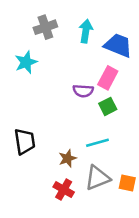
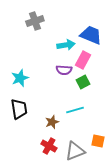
cyan arrow: (86, 31) -> (66, 45), moved, turned 72
cyan star: (26, 62) -> (20, 78), moved
gray triangle: (97, 178) -> (75, 151), moved

